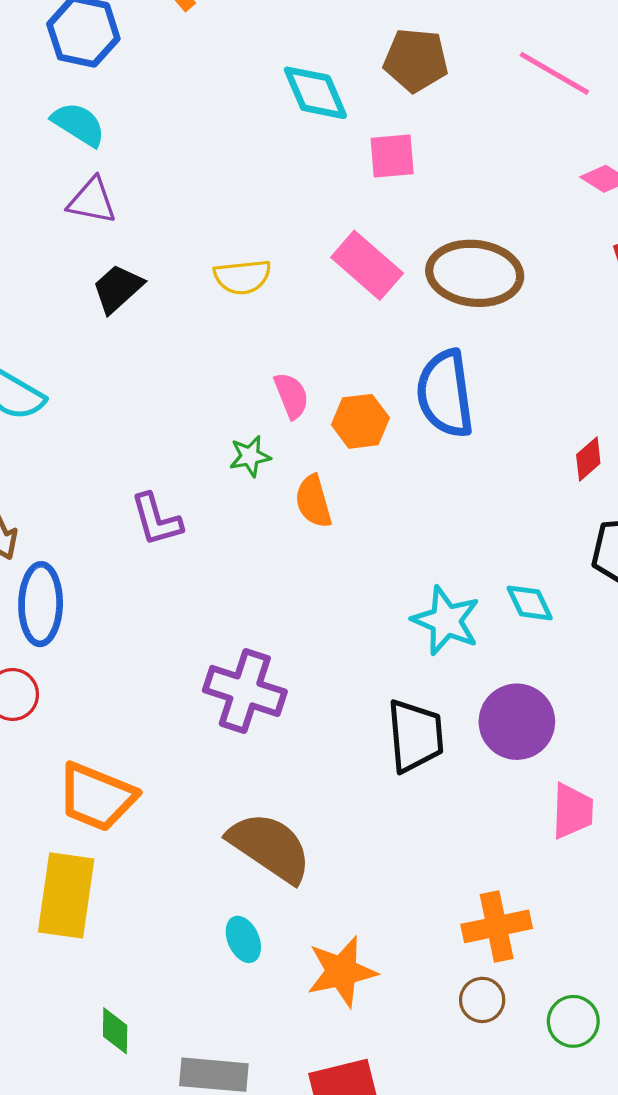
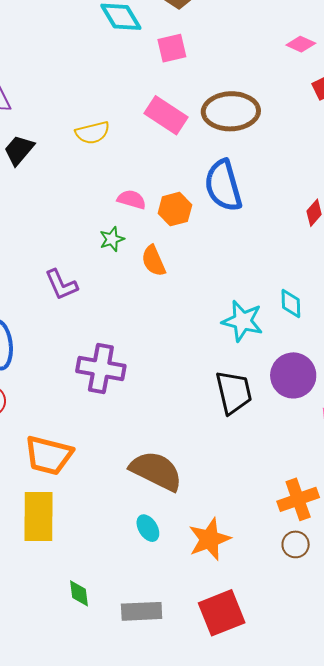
pink semicircle: (291, 396) -> (132, 199), turned -44
cyan diamond: (530, 603) -> (291, 304), turned 32
purple cross: (245, 691) -> (101, 369), moved

